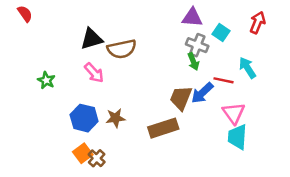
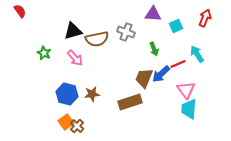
cyan square: (221, 33) -> (176, 26), turned 32
gray cross: (197, 45) -> (126, 32), moved
green star: (46, 80) -> (44, 53), moved
red line: (224, 80) -> (178, 64), turned -35

